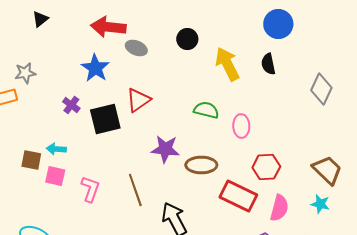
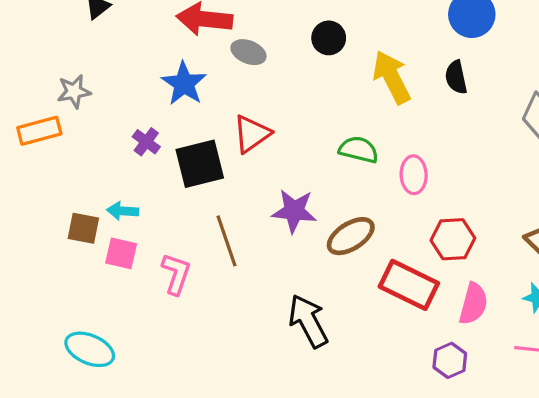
brown ellipse: (201, 165) -> (351, 236), turned -32
brown line: (135, 190) -> (226, 241), moved

